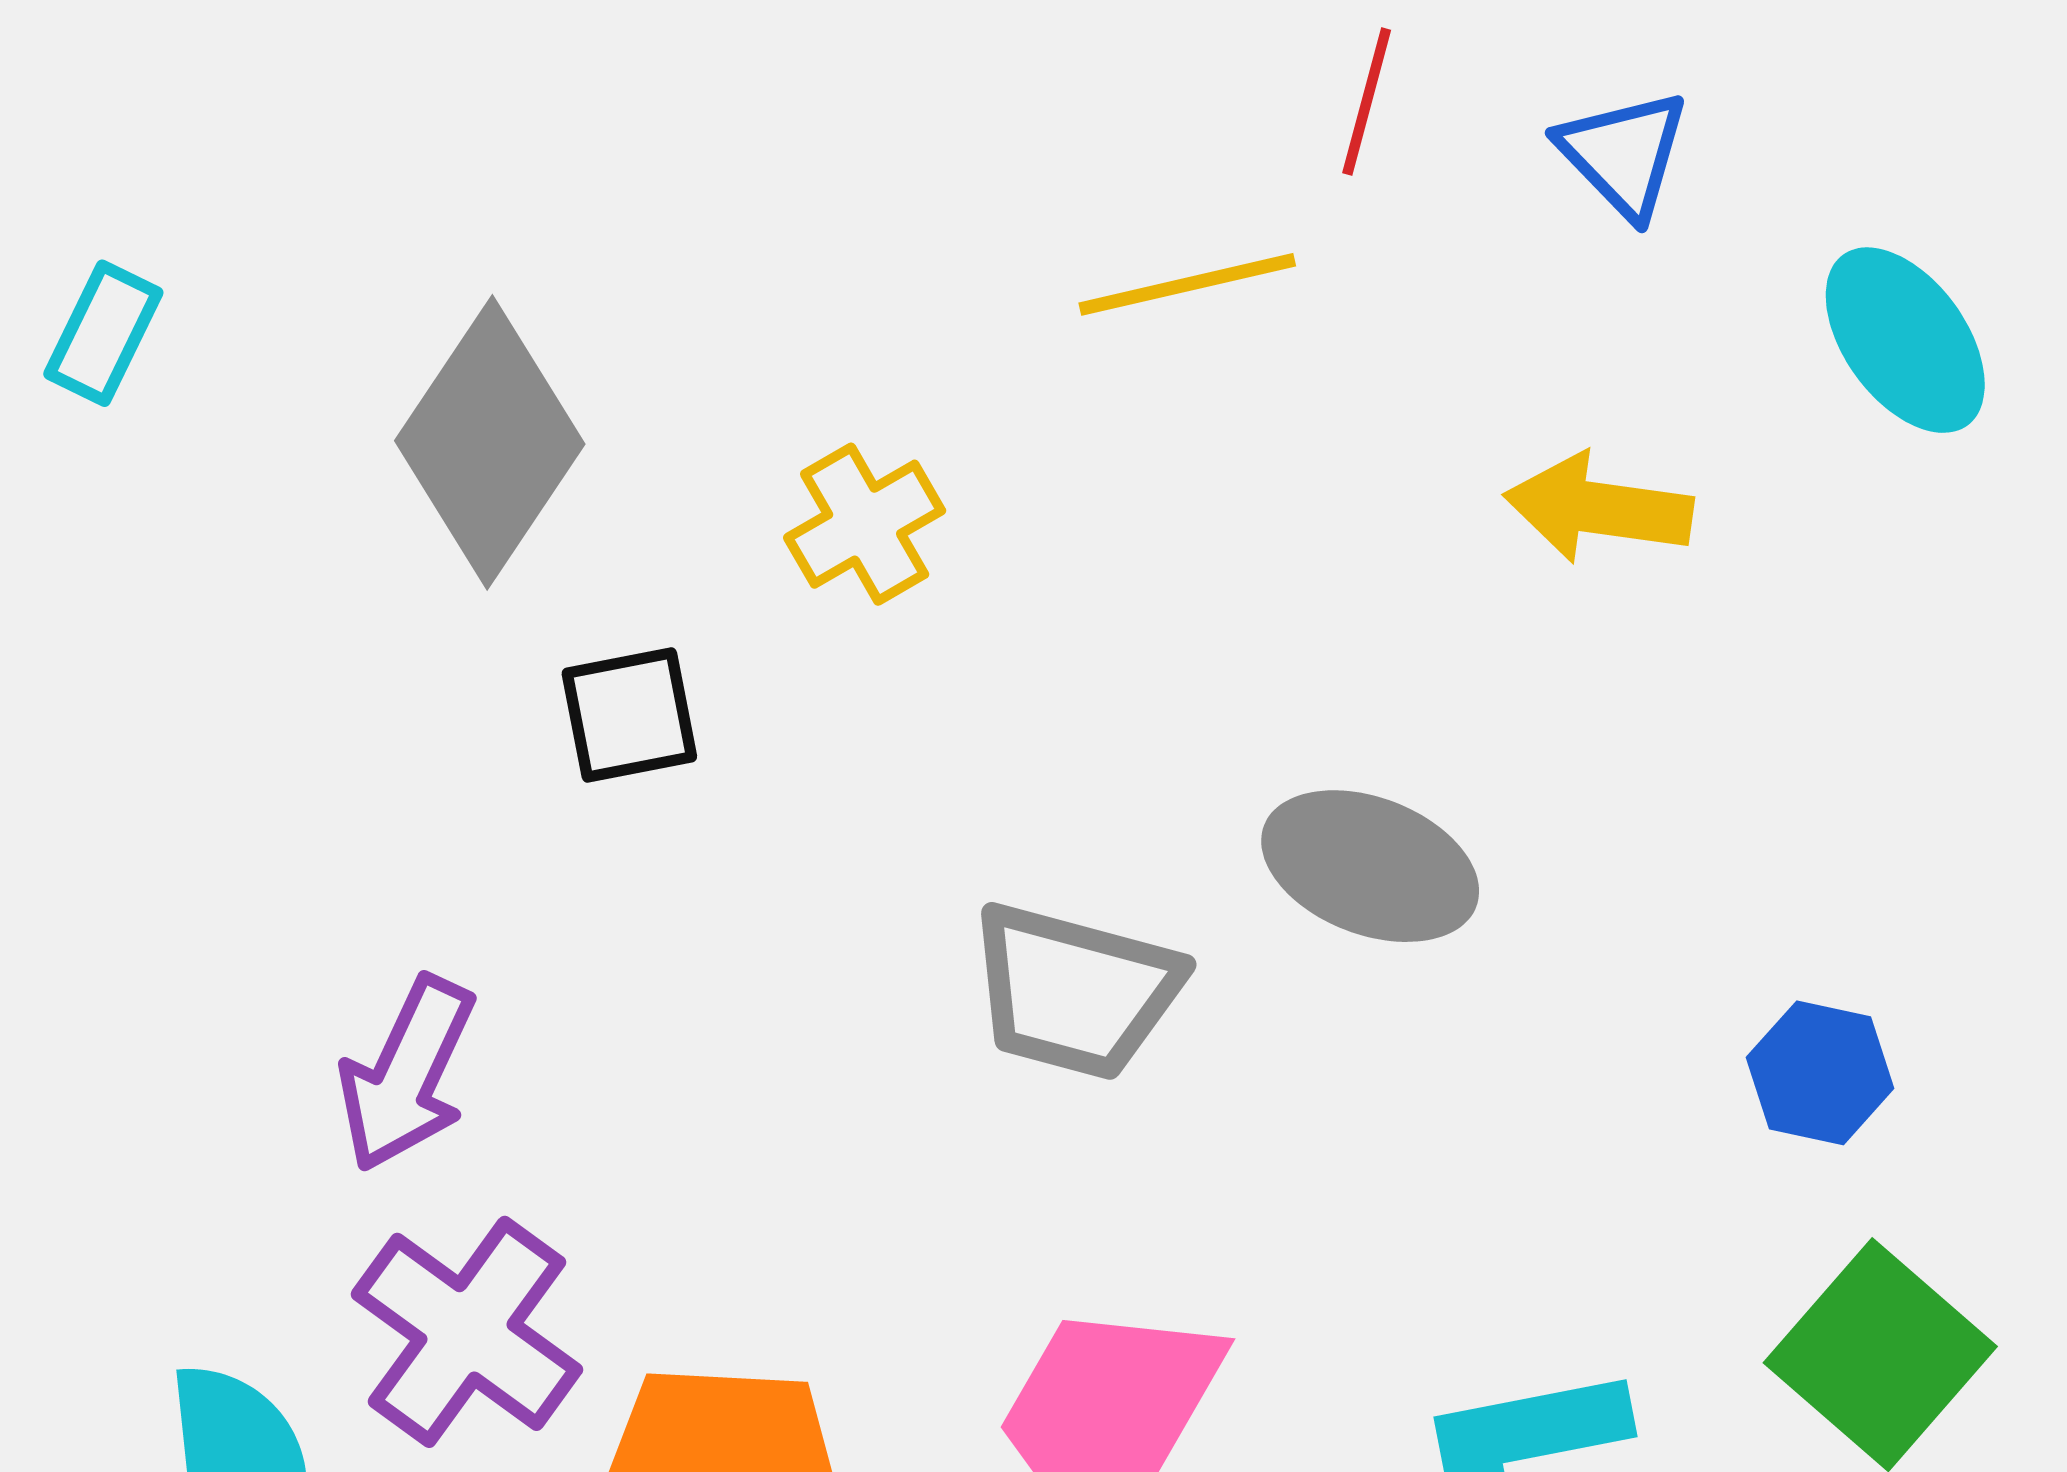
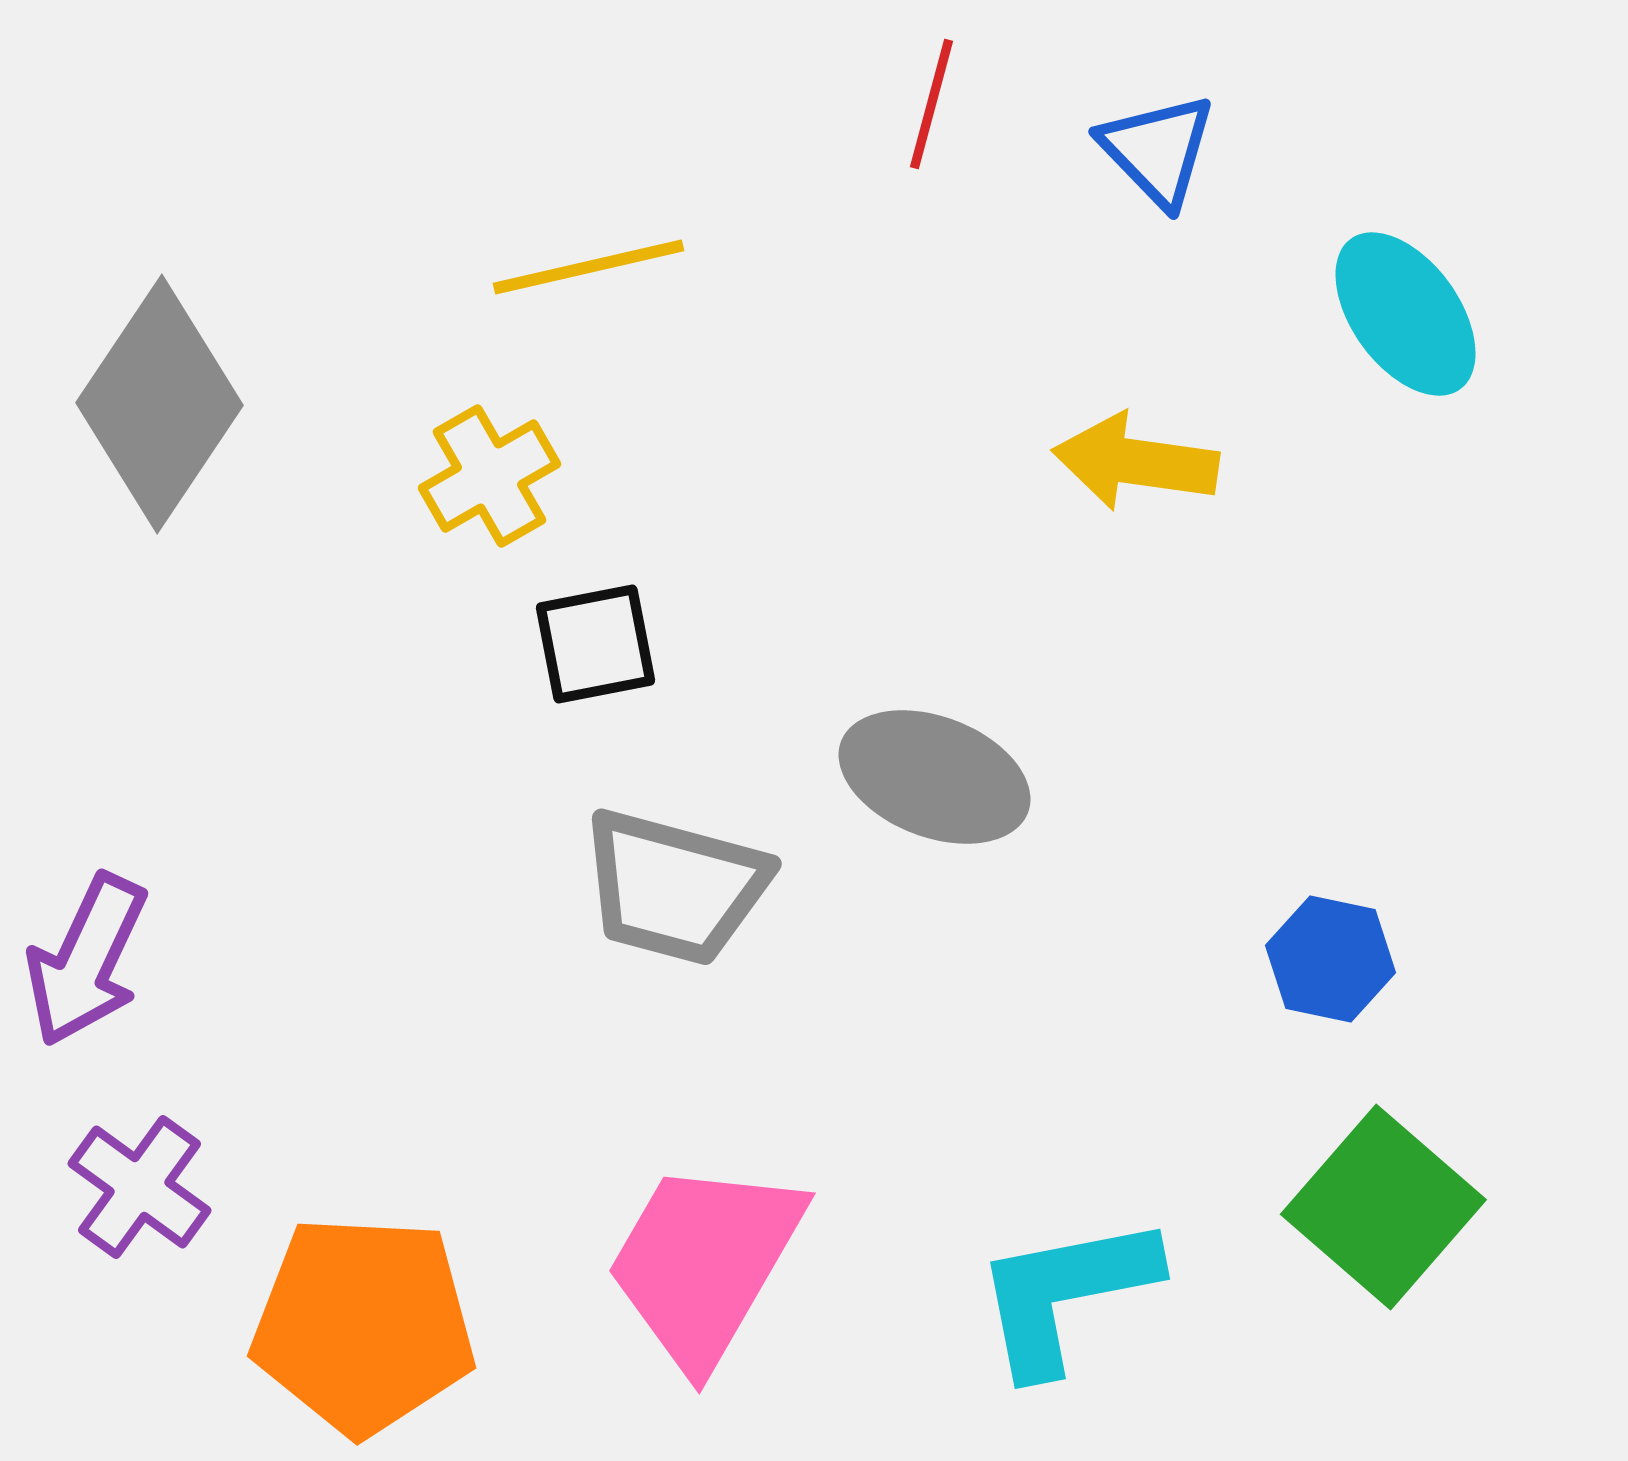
yellow line: (1187, 284) -> (588, 267), moved
black square: (629, 715) -> (595, 644), moved
purple cross: (467, 1332) -> (139, 1187), size x0.7

